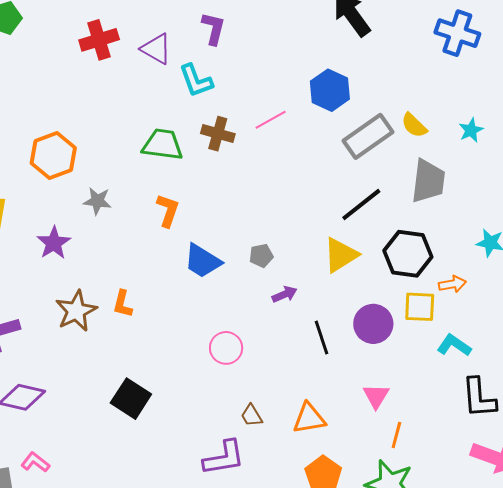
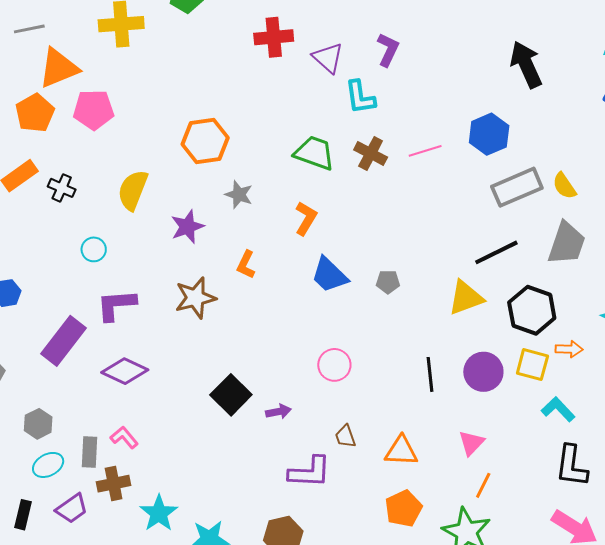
purple arrow: (285, 294) -> (278, 412), moved
orange L-shape: (123, 304) -> (246, 265), moved

